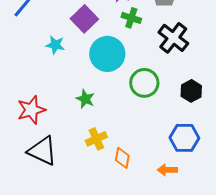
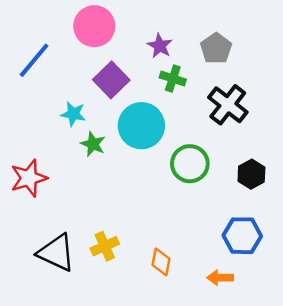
green star: (85, 99) -> (93, 144), moved
red star: (31, 110) -> (29, 178), moved
yellow cross: (96, 139) -> (105, 246), moved

